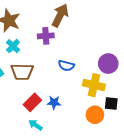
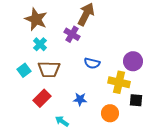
purple cross: (46, 36) -> (72, 34), turned 35
red rectangle: (32, 102) -> (42, 98), moved
orange circle: (95, 115) -> (110, 113), moved

